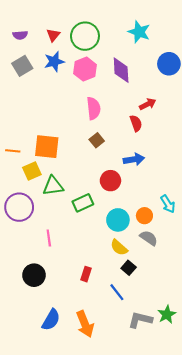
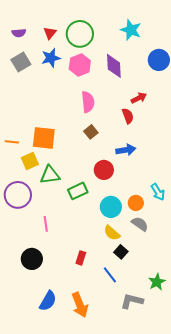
green star: (167, 314) -> (157, 282), moved

